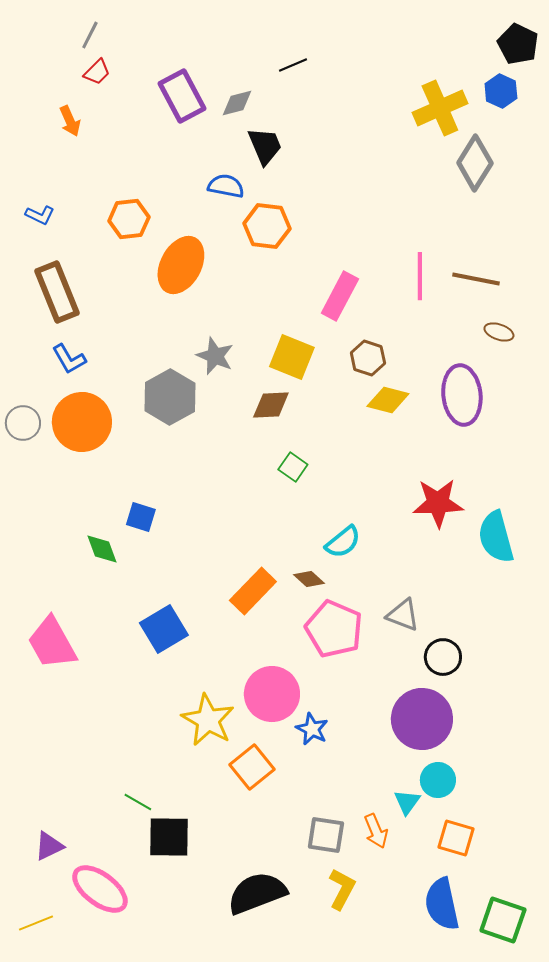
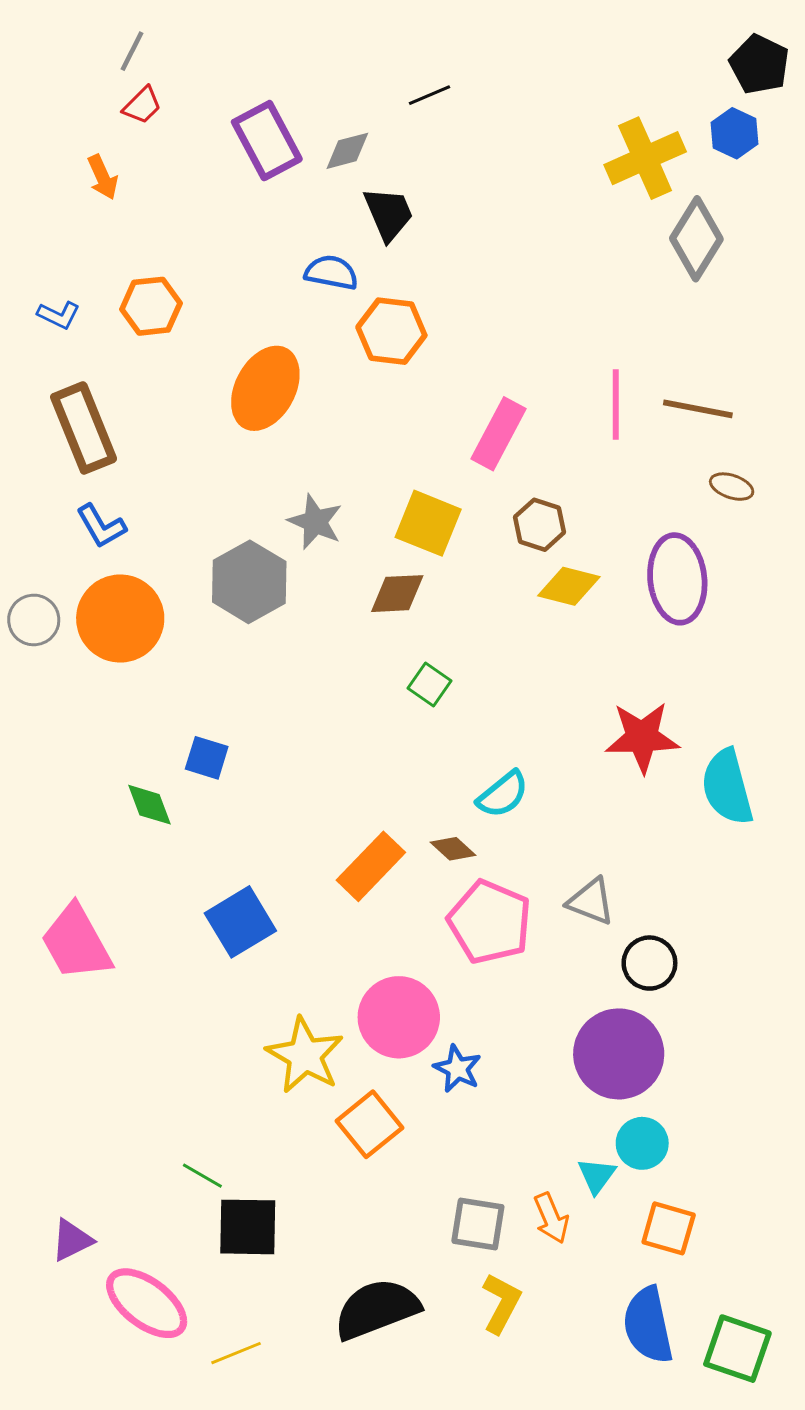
orange hexagon: (129, 219) -> (151, 306), moved
yellow line: (36, 923) -> (236, 1353), moved

